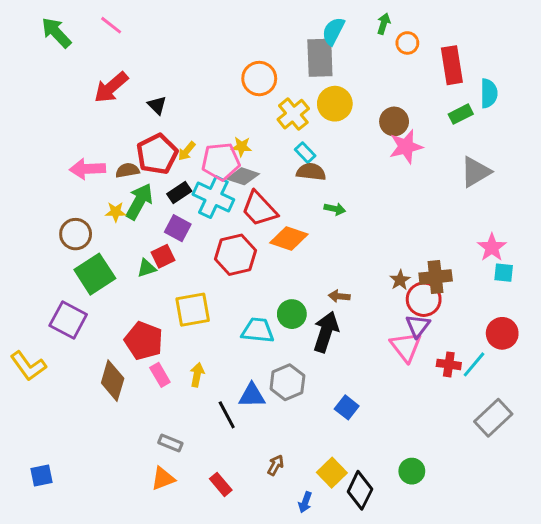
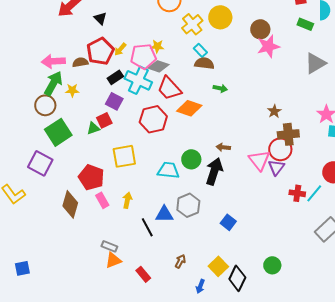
green rectangle: (461, 114) -> (305, 24), turned 49
green arrow: (139, 201) -> (53, 83), moved
brown star: (400, 280) -> (274, 111), moved
pink triangle: (406, 347) -> (259, 160), moved
orange triangle: (163, 478) -> (113, 260), moved

